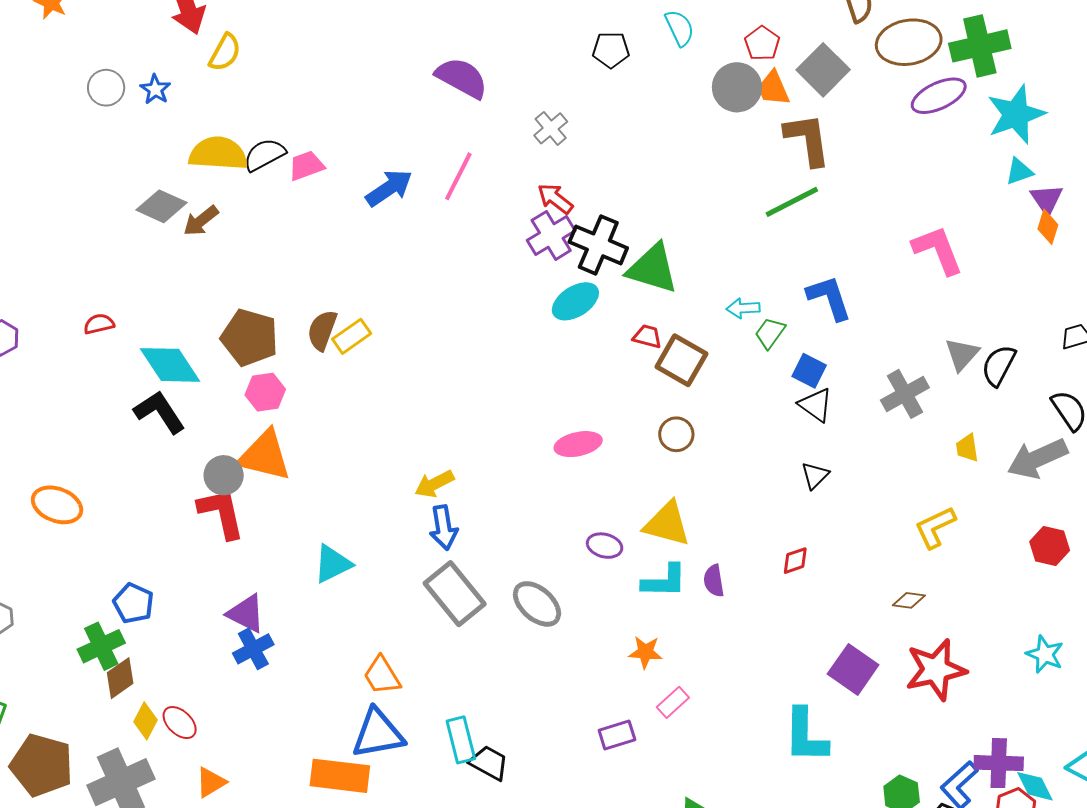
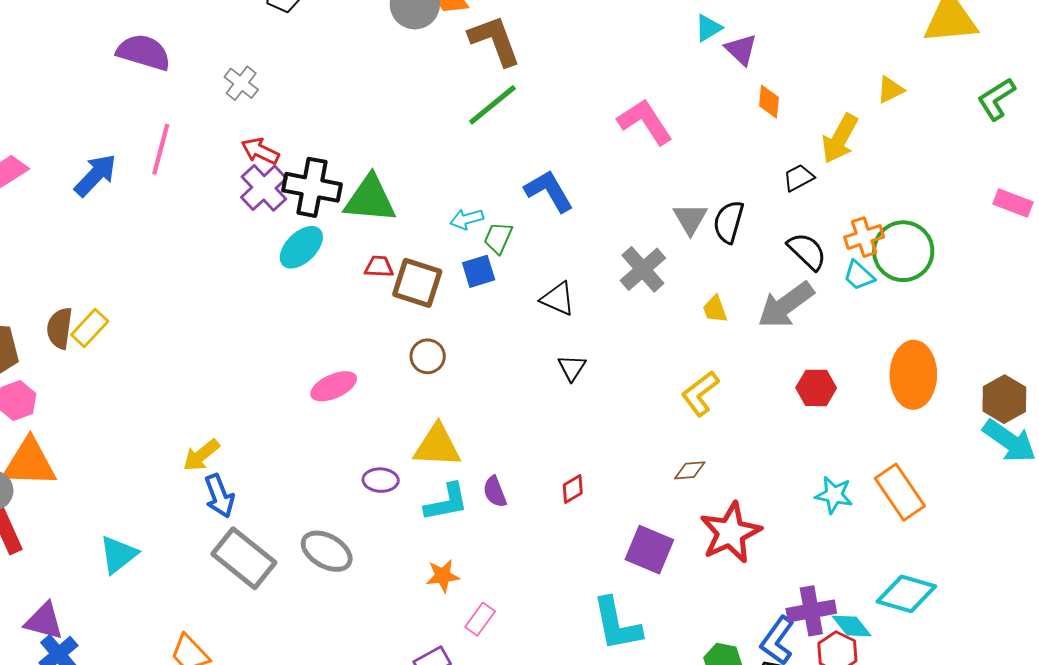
orange diamond: (1048, 227) -> (769, 102), moved
blue square: (809, 371) -> (479, 271), moved, turned -32
red diamond: (795, 561) -> (573, 489), moved

